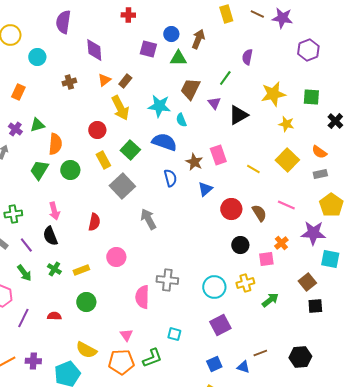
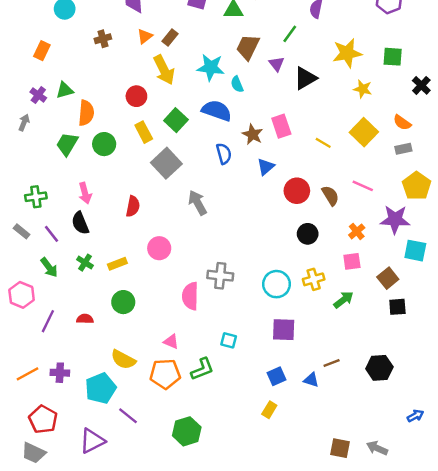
pink square: (266, 259) -> (352, 261), moved
purple square: (220, 325) -> (284, 330), turned 30
pink triangle: (126, 335) -> (171, 342), turned -32

